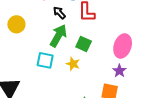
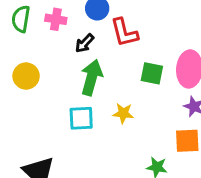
black arrow: (59, 13) -> (85, 43), turned -80
green square: (84, 44) -> (152, 73), moved

